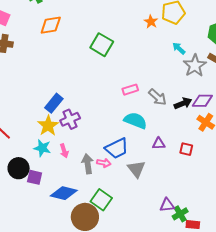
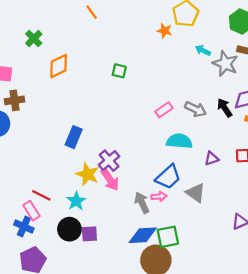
green square: (102, 45) -> (119, 71), size x0.6
blue rectangle: (54, 103) -> (74, 137), moved
black arrow: (183, 103) -> (225, 108), turned -84
cyan star: (42, 148) -> (76, 201), moved, turned -30
pink arrow: (64, 151) -> (110, 180), moved, size x1.5
blue diamond: (64, 193) -> (143, 235), moved
green square: (101, 200) -> (168, 237), turned -30

